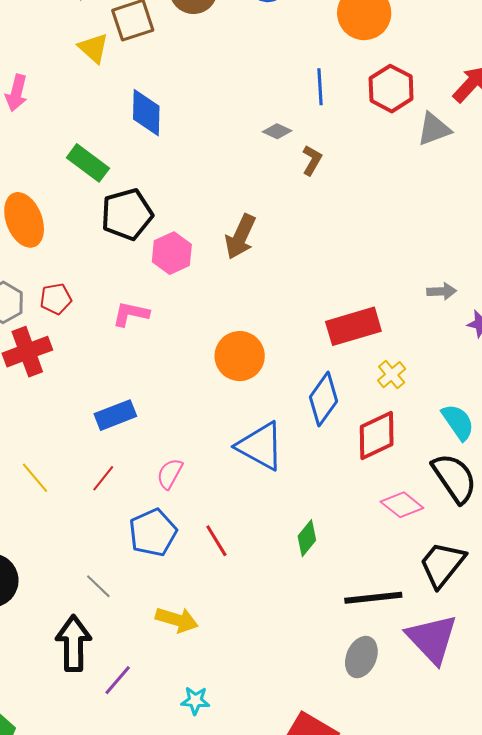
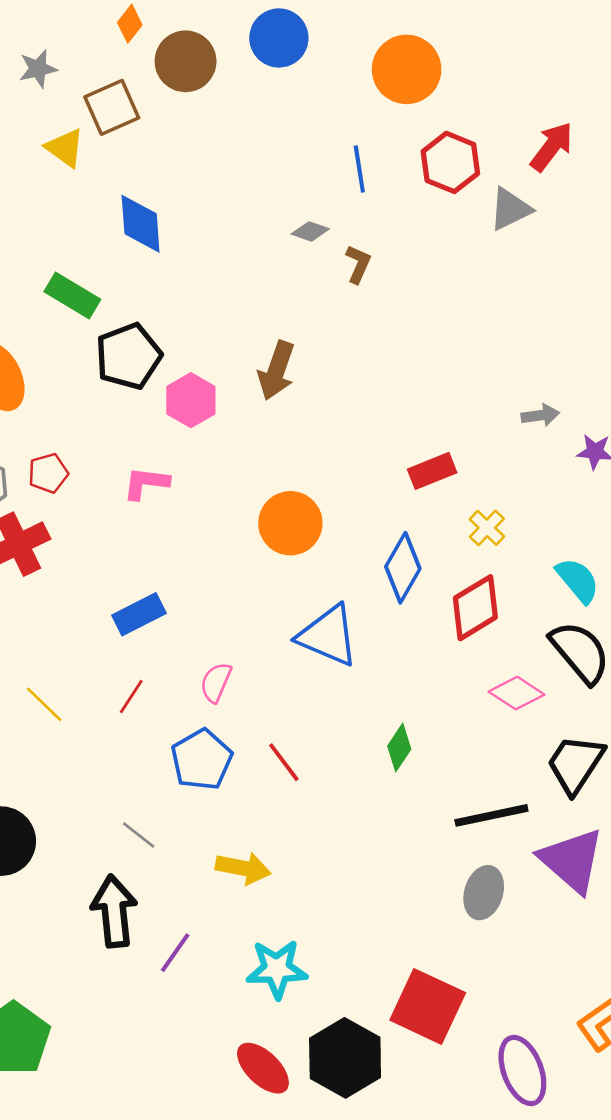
red rectangle: (353, 326) -> (432, 471), size x0.7
cyan star: (195, 701) -> (277, 969), size x1.6

